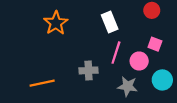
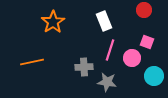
orange line: (42, 83) -> (32, 62), moved
gray star: (128, 86) -> (107, 82), moved

